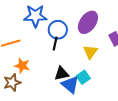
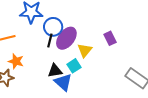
purple ellipse: (88, 22) -> (66, 38), moved
cyan square: (83, 77) -> (74, 66), moved

